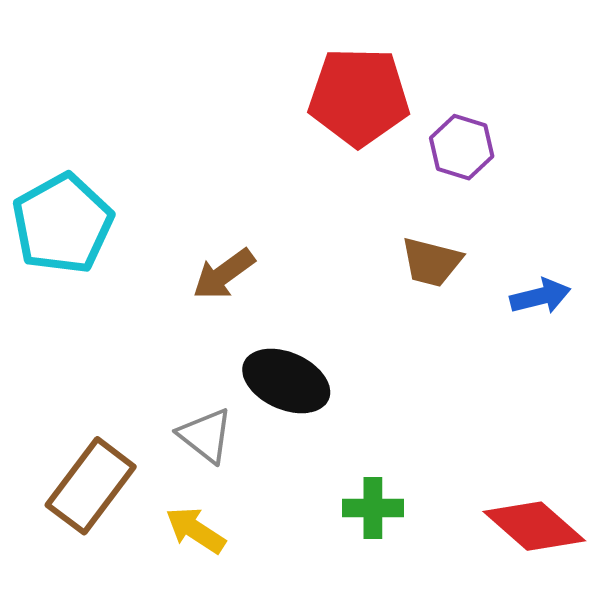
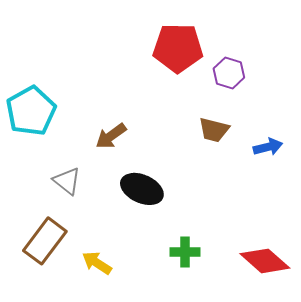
gray triangle: (206, 435) -> (67, 181), moved

